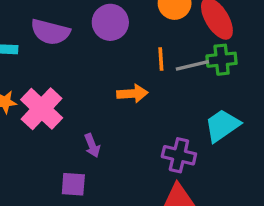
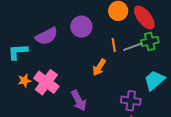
purple semicircle: (50, 32) -> (47, 36), turned -35
orange arrow: (132, 94) -> (99, 67), turned 132
purple arrow: (92, 146) -> (79, 101), size x1.5

